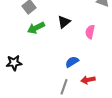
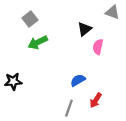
black triangle: (64, 22) -> (85, 29), moved
red arrow: (88, 80) -> (96, 100), turned -48

